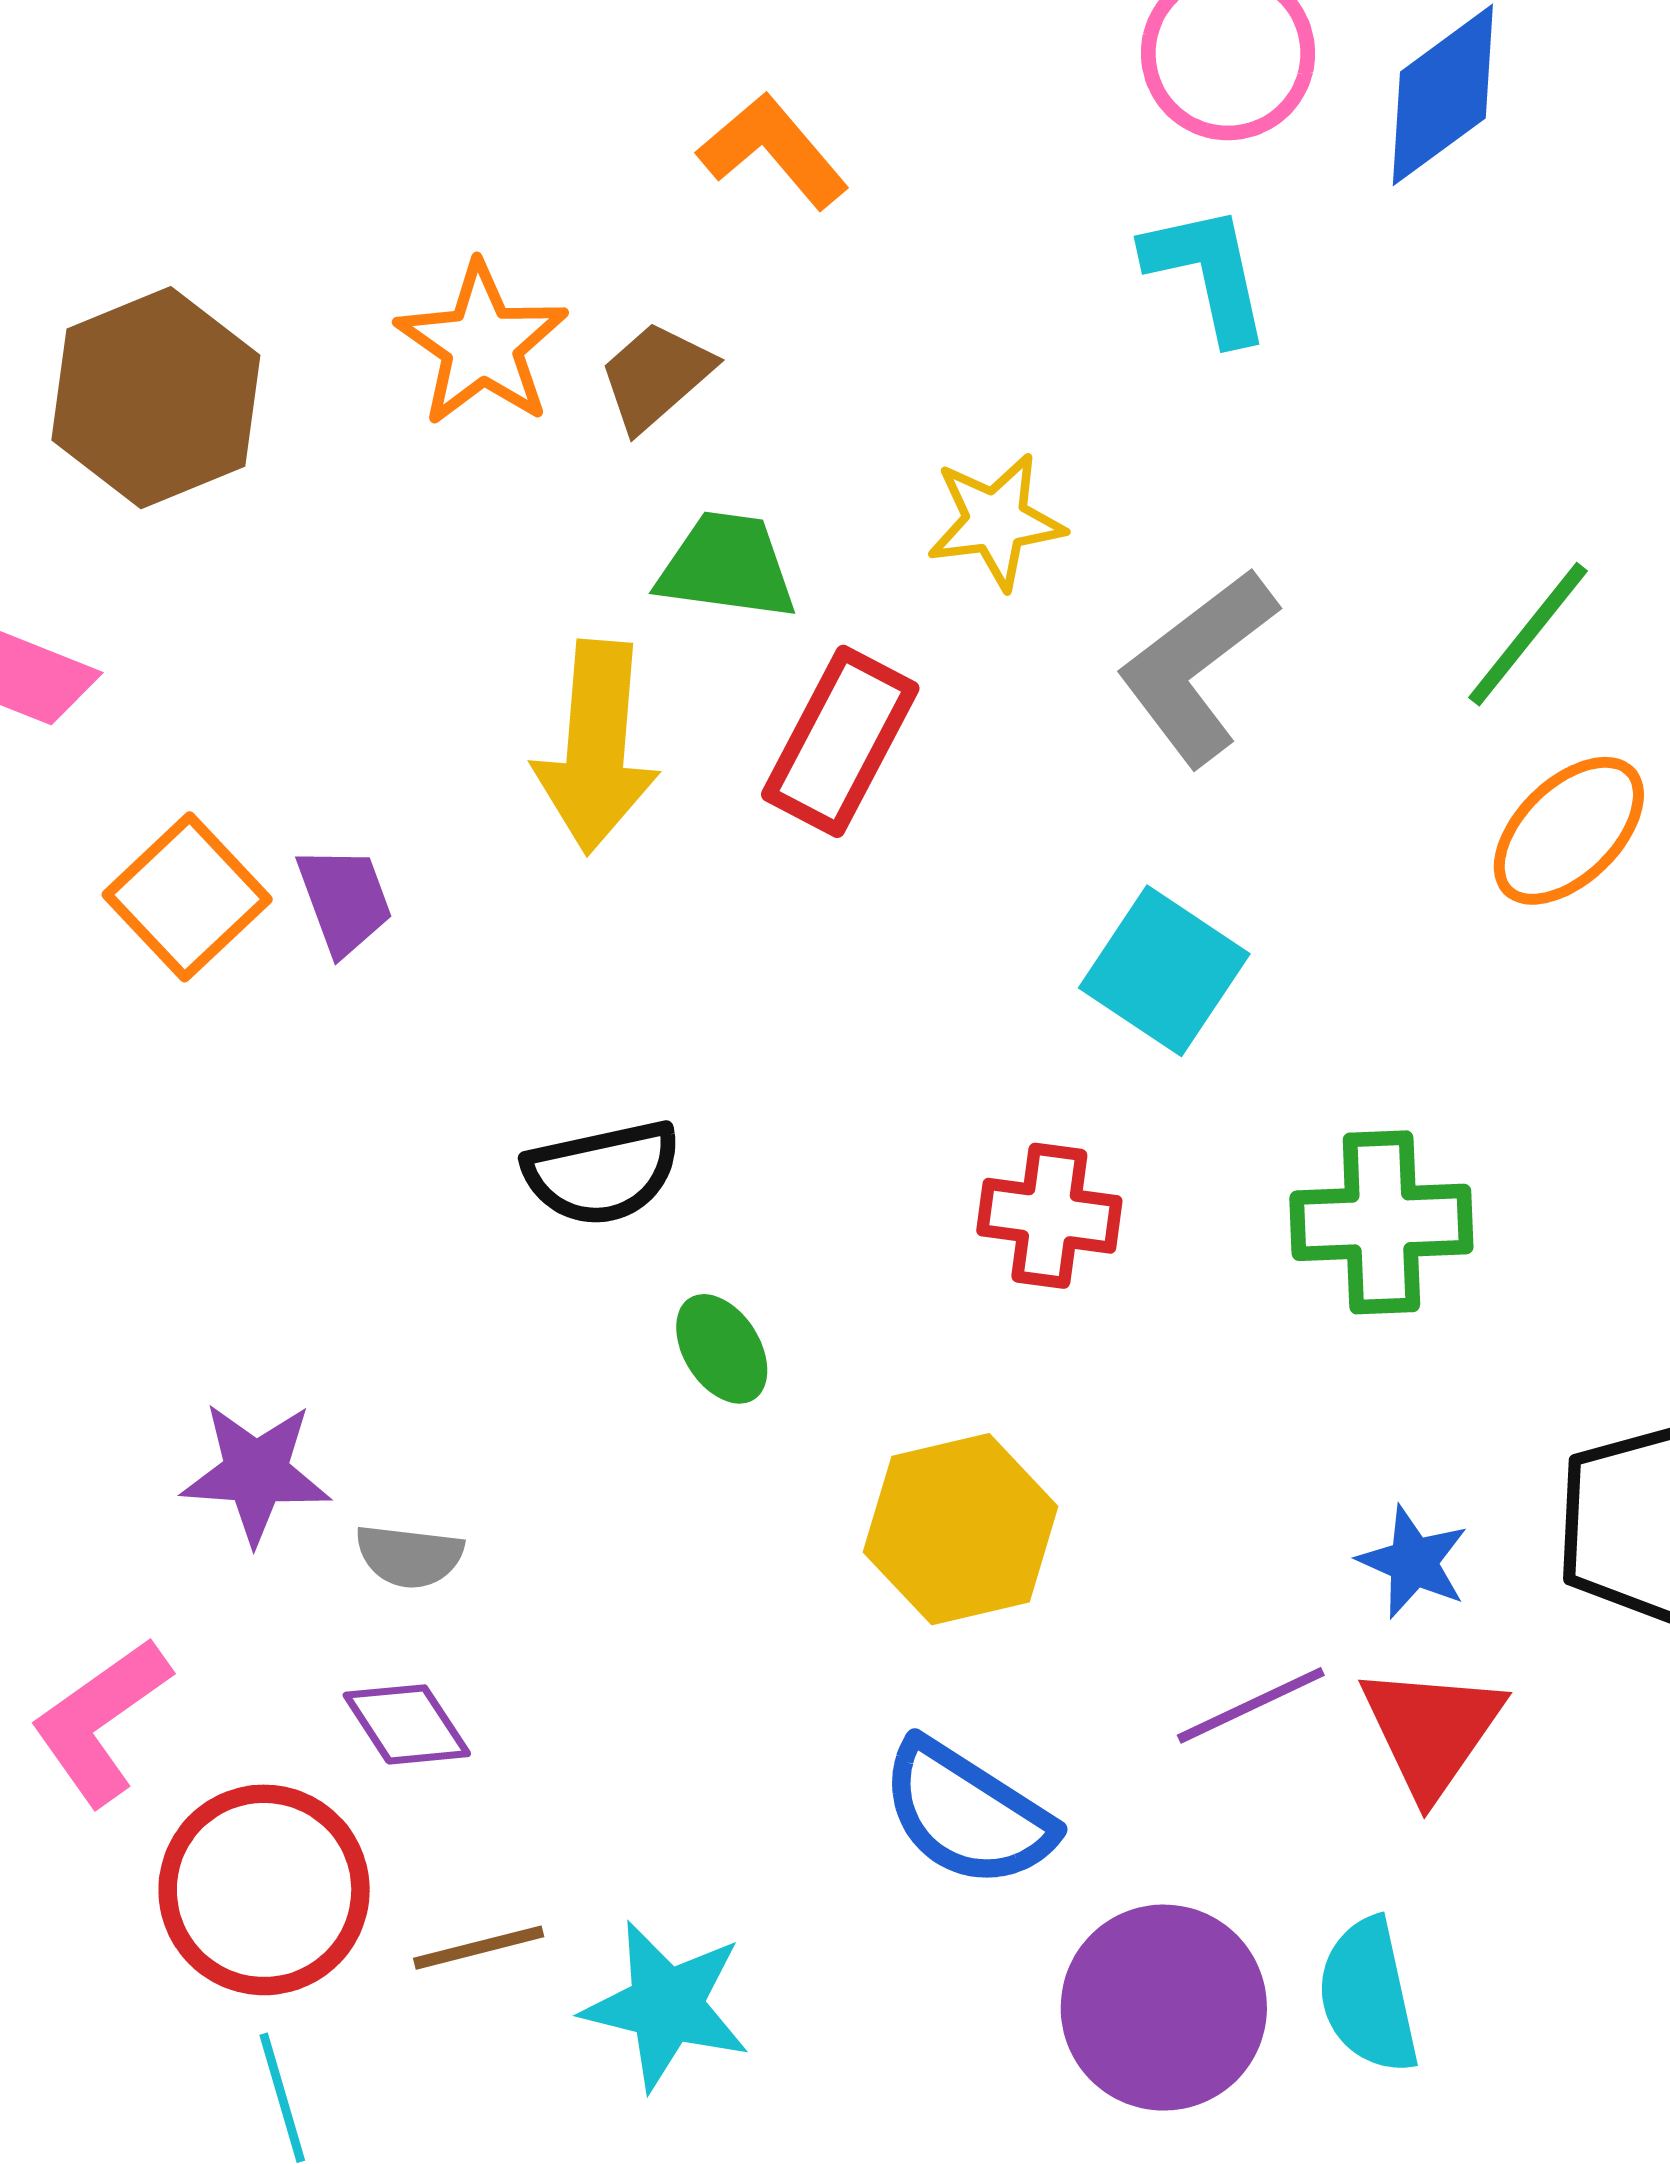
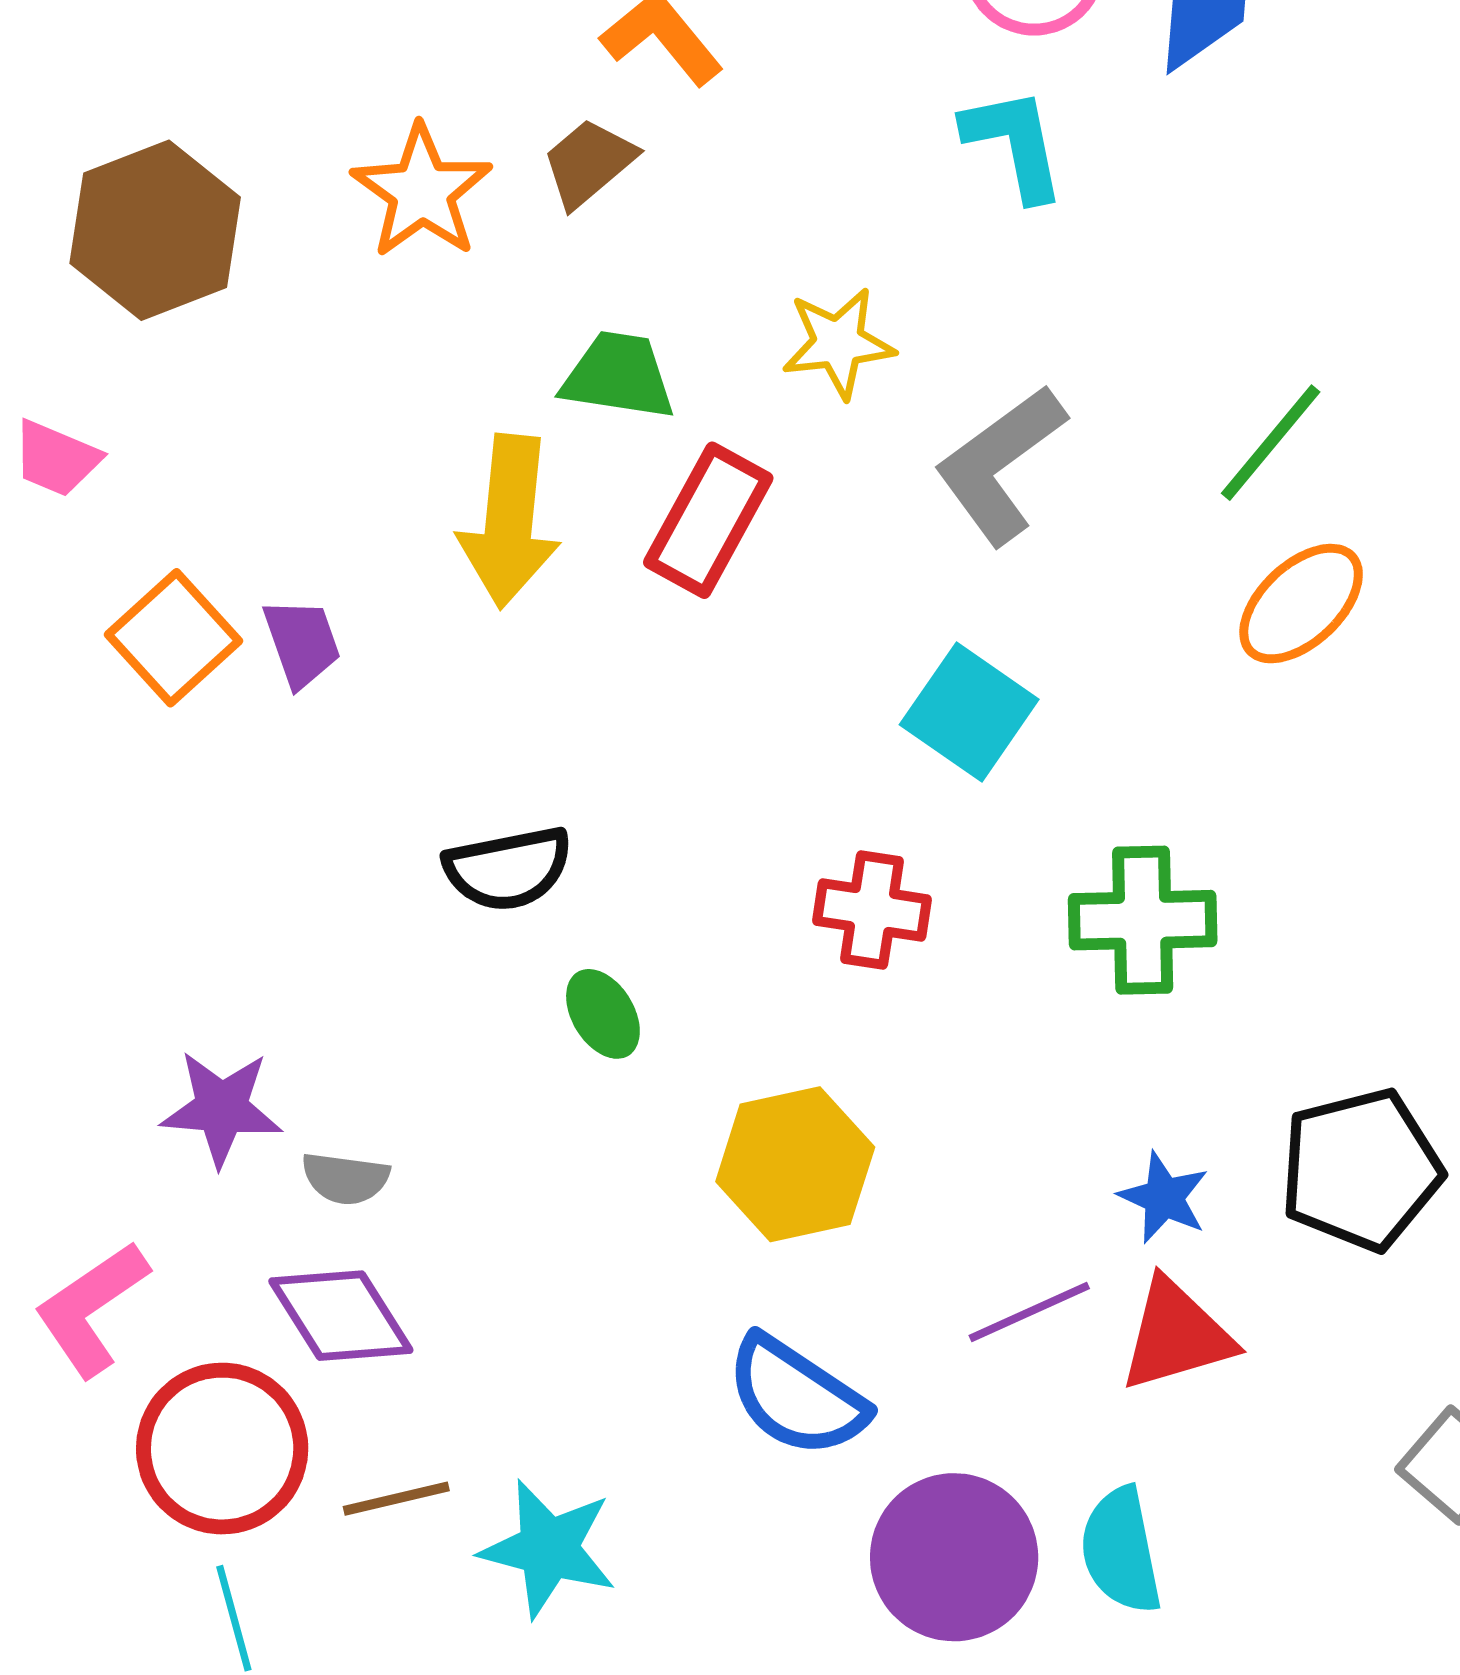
brown trapezoid: (656, 376) -> (589, 163), moved
purple diamond: (407, 1724) -> (341, 1316), size x1.4
red triangle: (1432, 1730) -> (1176, 1335), turned 38

